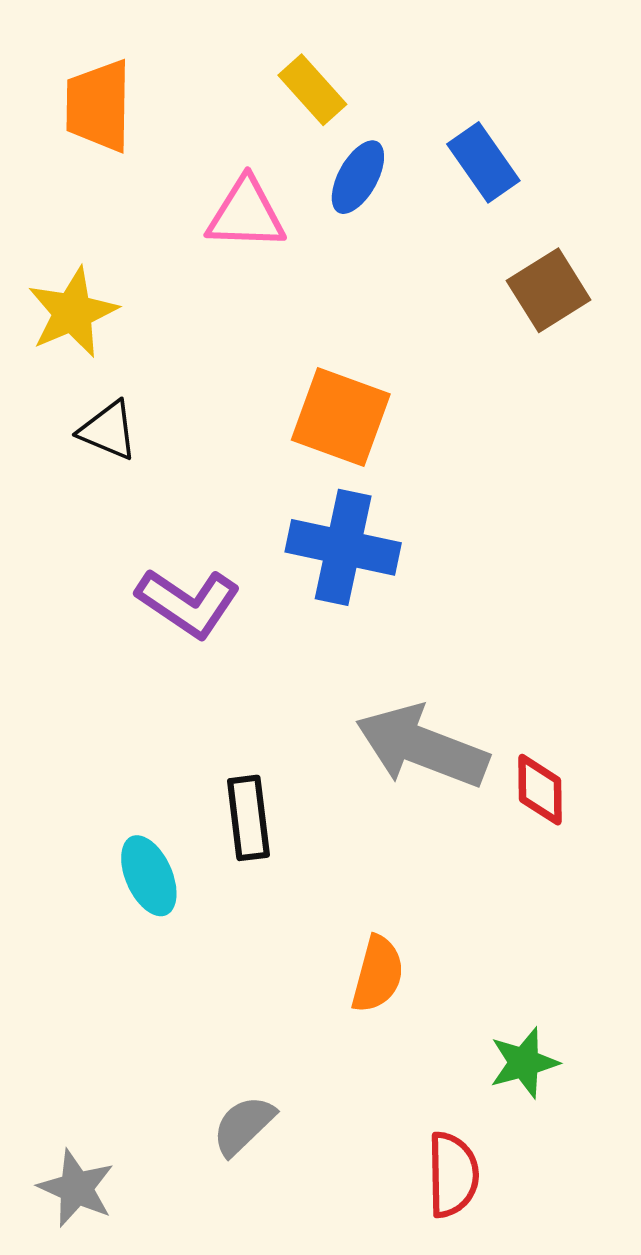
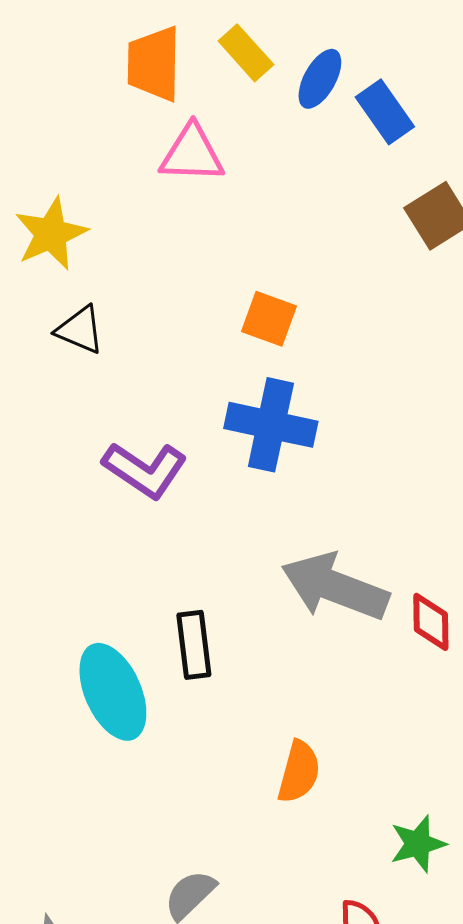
orange trapezoid: (98, 106) -> (154, 64), moved
blue ellipse: (358, 177) -> (320, 79), moved
orange square: (341, 417) -> (269, 319), size x0.7
cyan ellipse: (149, 876) -> (113, 692), size x1.5

